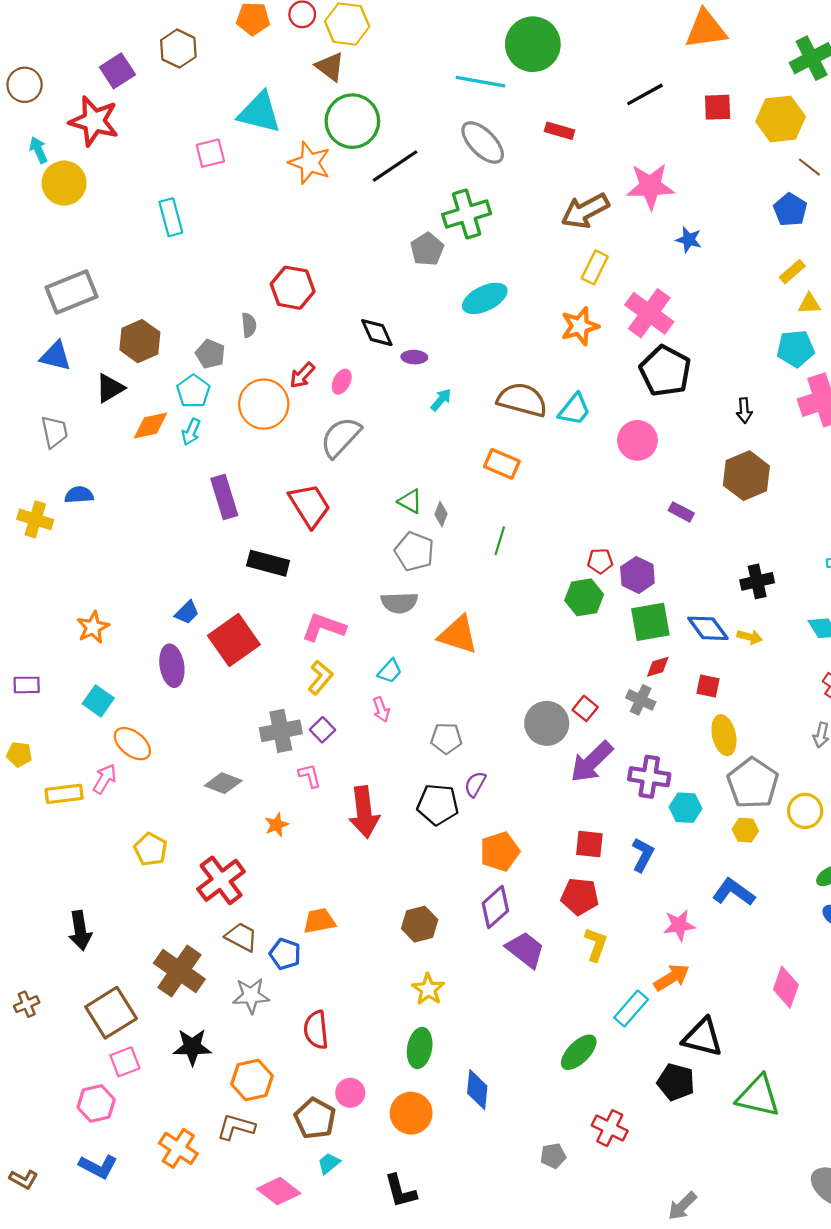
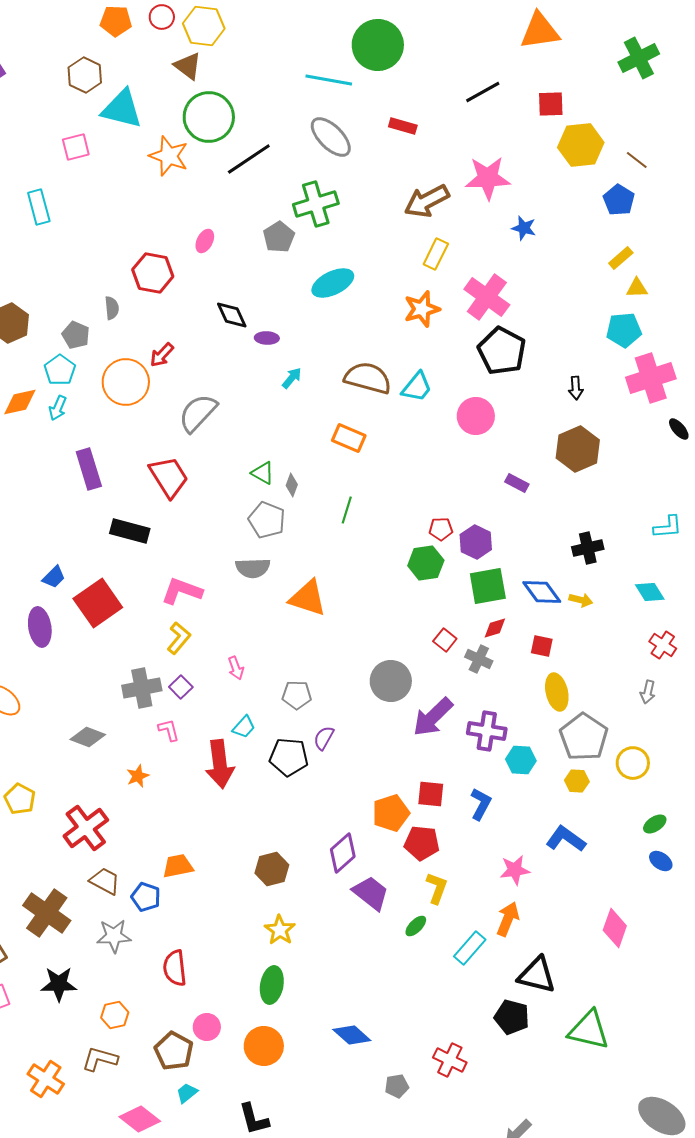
brown hexagon: (178, 49) -> (85, 75), moved
yellow hexagon: (781, 119) -> (581, 145), moved
pink ellipse: (342, 382) -> (205, 241), moved
cyan trapezoid: (390, 671) -> (244, 727), moved
red square: (585, 708) -> (445, 640), moved
orange pentagon: (500, 851) -> (391, 813), moved
orange arrow: (672, 977) -> (508, 919), turned -36
green ellipse: (579, 1052) -> (416, 926), moved, size x0.6
orange hexagon: (252, 1080) -> (115, 1015), size x0.7
blue diamond: (477, 1090) -> (352, 1035), moved, turned -54

